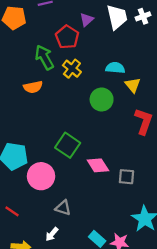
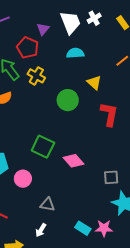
cyan semicircle: (115, 68) -> (75, 53), moved
pink circle: (41, 176) -> (23, 179), size x0.7
gray square: (126, 177) -> (111, 177), moved

